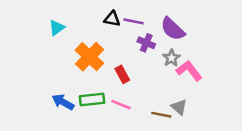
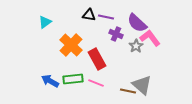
pink L-shape: (189, 71) -> (150, 38), moved
red rectangle: (122, 74) -> (97, 59), size x1.5
gray triangle: (179, 107) -> (142, 85), size x1.5

